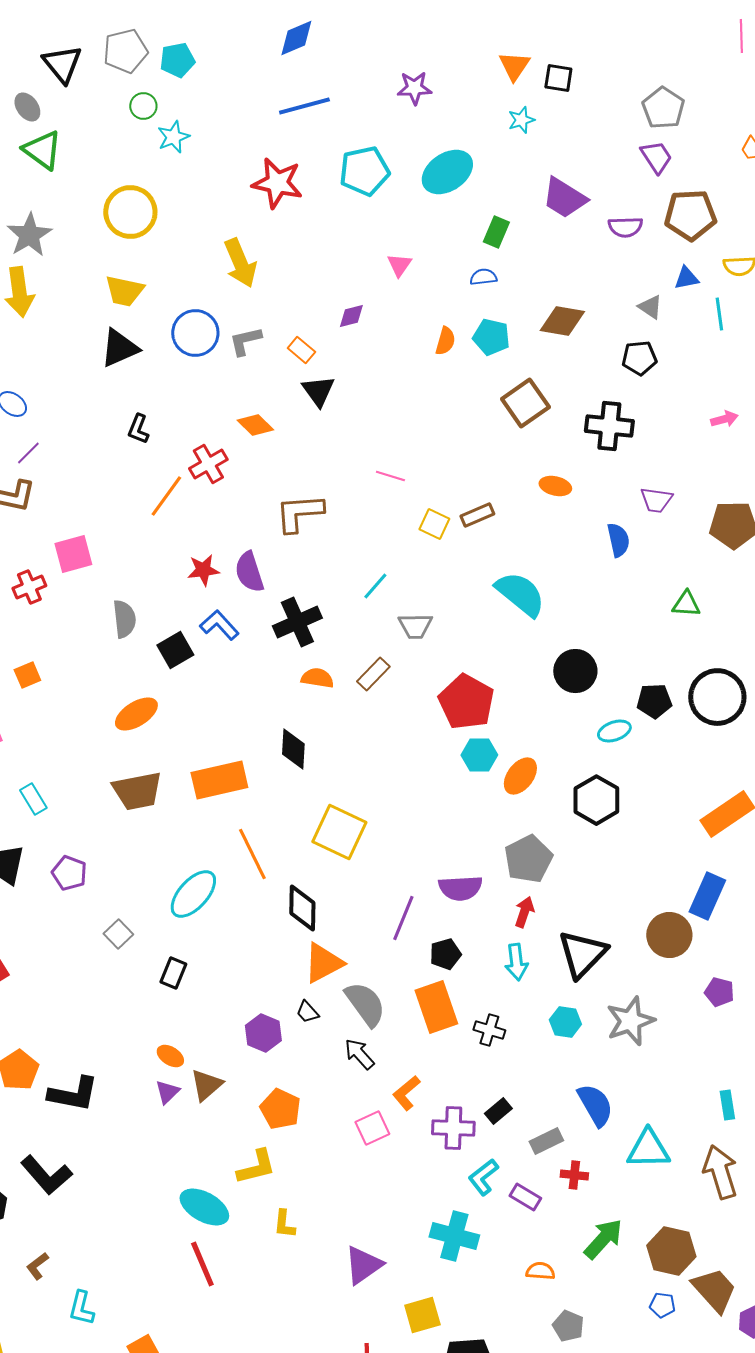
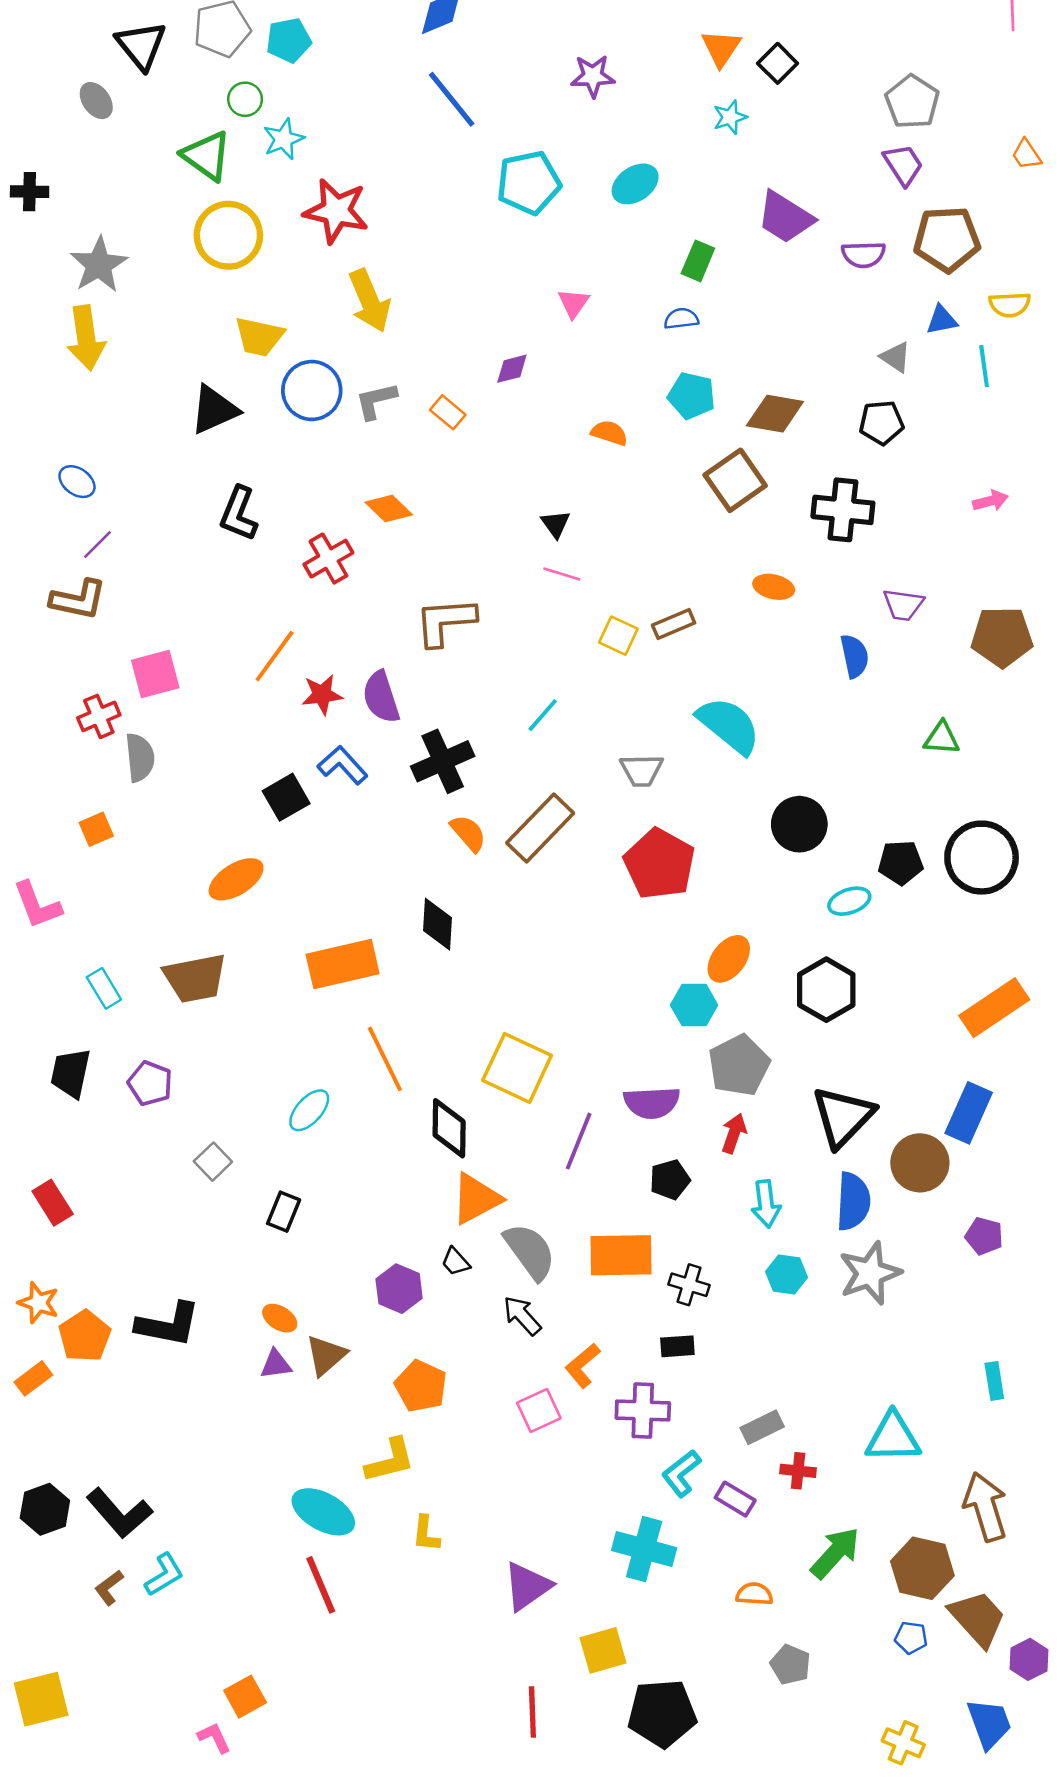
black square: (558, 78) -> (778, 63), turned 36
blue line: (304, 106) -> (452, 99), turned 66
green triangle: (42, 150) -> (207, 156), moved
cyan ellipse: (447, 172) -> (635, 184), size x0.7
red star: (277, 183) -> (336, 211), moved
yellow trapezoid: (124, 291) -> (259, 337), moved
brown diamond: (562, 321) -> (775, 414), moved
orange semicircle: (445, 341) -> (609, 433), moved, turned -88
black triangle: (318, 391) -> (556, 524), moved, size x0.7
black L-shape: (138, 429) -> (239, 514), size x1.4
orange line: (166, 496) -> (275, 656), moved
gray semicircle: (124, 619) -> (140, 757), moved
gray trapezoid: (415, 626) -> (642, 770), moved
brown rectangle: (373, 674) -> (540, 828), size x1.6
orange semicircle: (317, 678) -> (468, 833), turned 40
cyan hexagon: (479, 755) -> (694, 1005), moved
brown trapezoid: (137, 791) -> (195, 978), moved
yellow square: (339, 832) -> (517, 1068), moved
cyan ellipse: (193, 894) -> (309, 1110), size x0.7
black pentagon: (445, 954) -> (670, 1180), moved
black triangle: (582, 954) -> (843, 1117), moved
cyan arrow: (516, 962) -> (766, 1204), moved
orange rectangle: (436, 1007) -> (621, 1255), turned -72
purple triangle: (167, 1092) -> (276, 1364), turned 36
black L-shape: (73, 1094) -> (168, 1325), moved
blue semicircle: (595, 1105) -> (853, 1201), moved, turned 33
black rectangle: (498, 1111) -> (677, 1346), moved, turned 36
brown arrow: (720, 1172) -> (985, 1507), moved
black L-shape: (46, 1175) -> (119, 1513), moved
cyan L-shape: (81, 1308) -> (164, 1575), moved, turned -135

